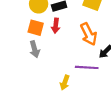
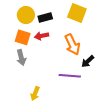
red arrow: (56, 26) -> (42, 36), turned 72
yellow arrow: (65, 83) -> (35, 94), moved

